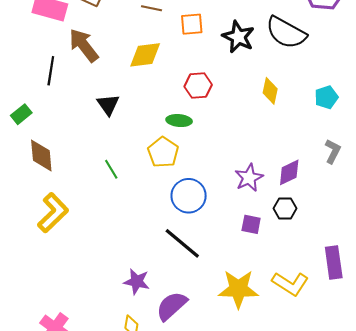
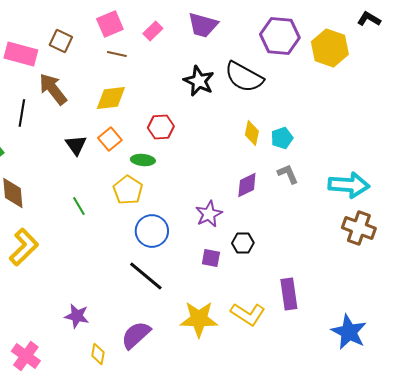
orange square: (192, 24) -> (110, 139), moved, turned -35
yellow diamond: (270, 91) -> (252, 133), moved
gray L-shape: (333, 151) -> (288, 174), moved, turned -50
purple diamond: (289, 172) -> (247, 185), moved
purple star: (137, 282) -> (77, 316), moved

